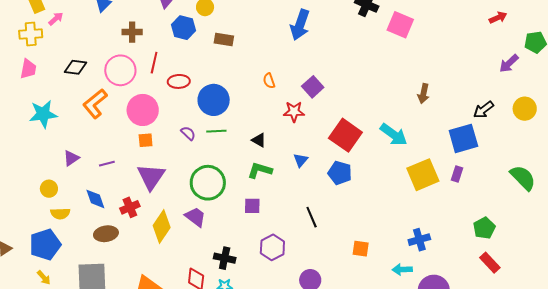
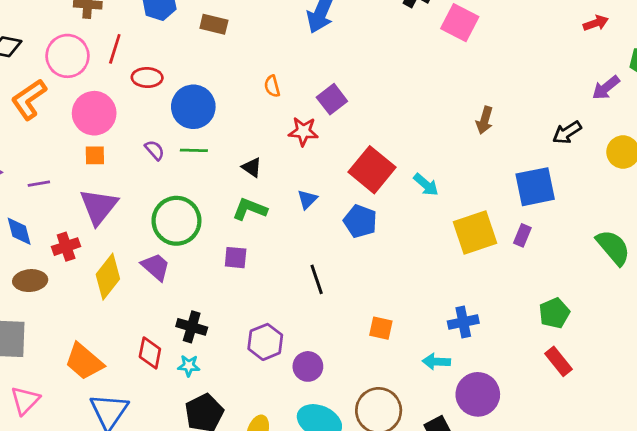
black arrow: (484, 110) -> (567, 132), moved
cyan arrow: (394, 135) -> (426, 185), moved, size x0.7
purple hexagon: (272, 247) -> (265, 342), moved

